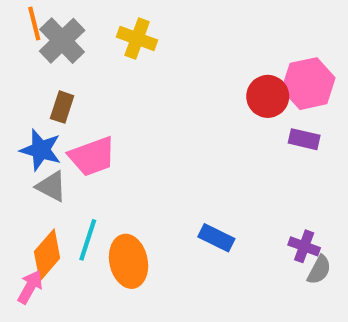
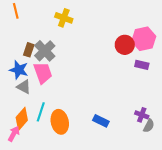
gray cross: (62, 41) -> (45, 51), moved
pink trapezoid: (92, 156) -> (43, 73), turned -90
blue rectangle: (216, 238) -> (101, 121), moved

